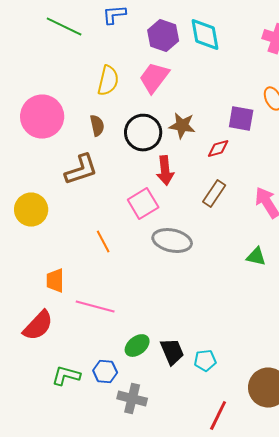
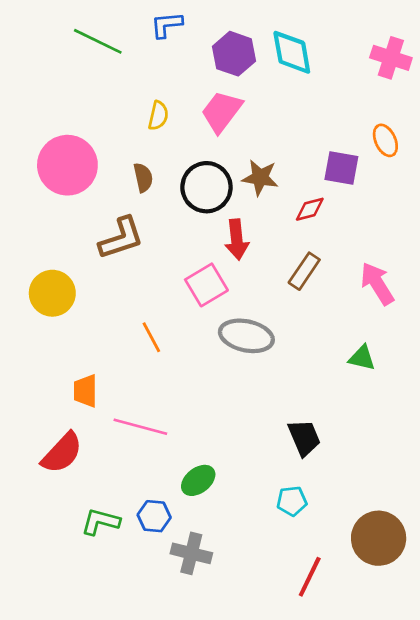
yellow semicircle: (108, 81) -> (158, 116), size x0.7
black trapezoid: (172, 352) -> (304, 438), moved

